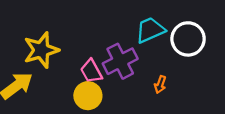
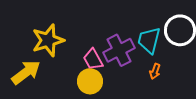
cyan trapezoid: (150, 30) -> (149, 40), moved, turned -52

